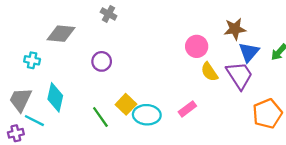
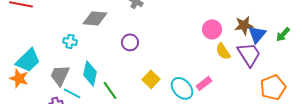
brown star: (235, 29) -> (244, 25), moved
cyan ellipse: (147, 115) -> (182, 88), moved, turned 45
green line: (100, 117) -> (110, 90), moved

